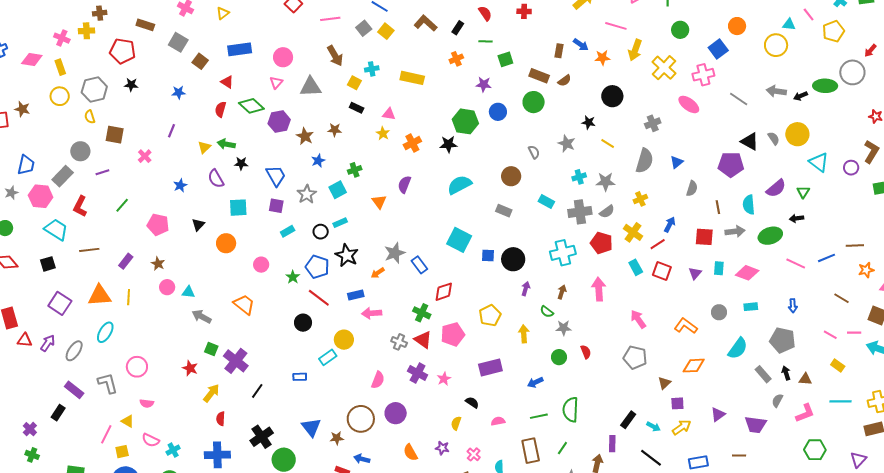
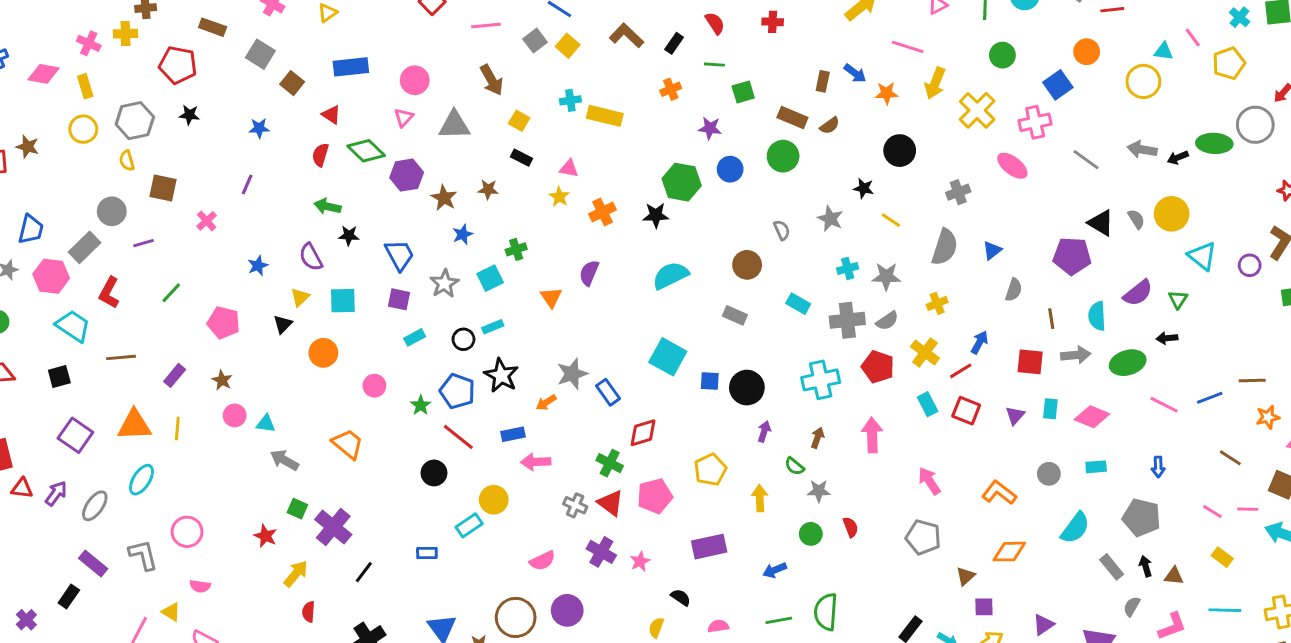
cyan cross: (372, 69) -> (570, 100), moved
yellow triangle: (204, 147) -> (300, 297), moved
pink semicircle: (378, 380) -> (542, 561), turned 42

